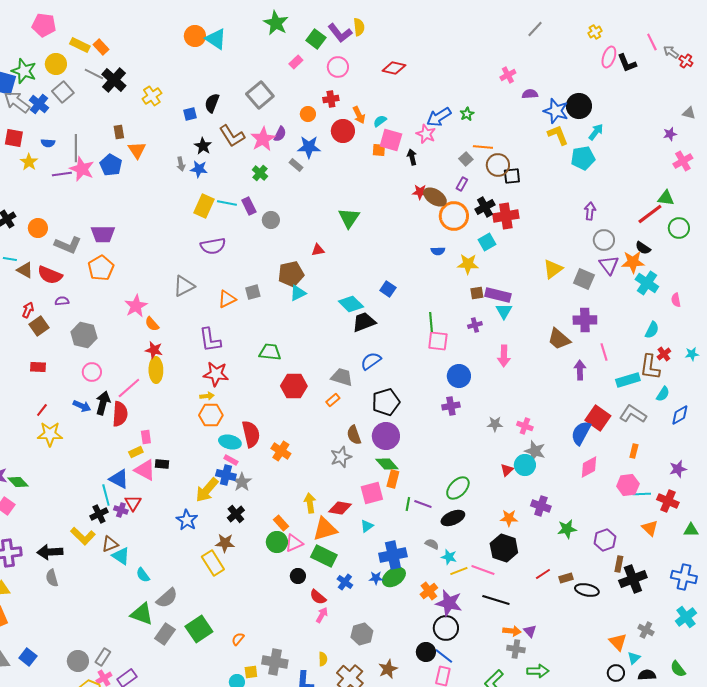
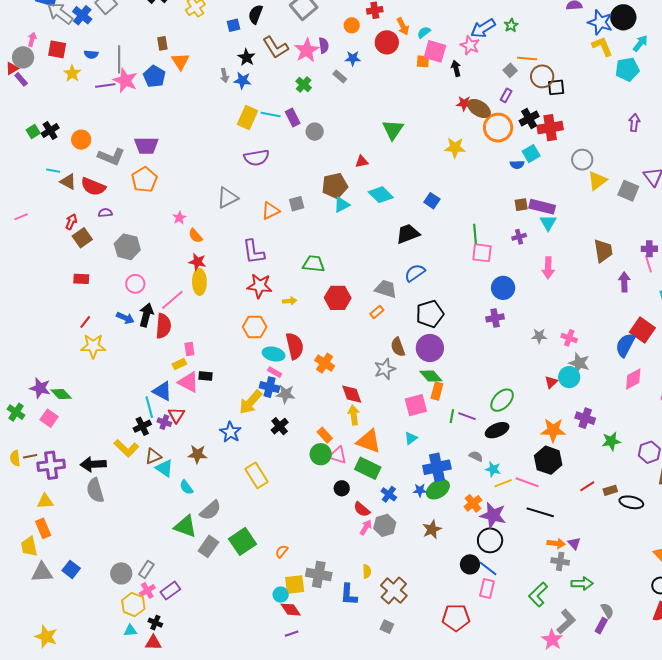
purple semicircle: (280, 134) -> (324, 45), turned -35
blue star: (309, 147) -> (353, 58), size x0.7
gray circle: (604, 240) -> (582, 160), moved
blue semicircle: (438, 251) -> (517, 165), moved
yellow star: (468, 264) -> (455, 148), moved
cyan diamond: (351, 304) -> (381, 195), moved
pink star: (136, 306) -> (179, 218), size x0.6
purple cross: (585, 320) -> (649, 249), moved, size x0.7
brown trapezoid: (559, 339) -> (603, 251), turned -140
yellow arrow: (207, 396) -> (290, 301), moved
gray star: (242, 482) -> (286, 394), turned -30
red diamond: (340, 508) -> (352, 394), moved, turned 60
orange star: (509, 518) -> (553, 430), size x1.4
orange triangle: (325, 529) -> (369, 441), turned 36
brown star: (225, 543) -> (197, 454), moved
pink triangle: (294, 543) -> (338, 455), turned 42
gray semicircle: (52, 578) -> (95, 490), size x1.4
gray hexagon: (362, 634) -> (385, 525), moved
brown star: (388, 669) -> (432, 529), moved
yellow square: (251, 672) -> (295, 584), size x1.5

